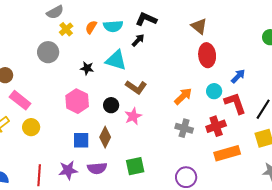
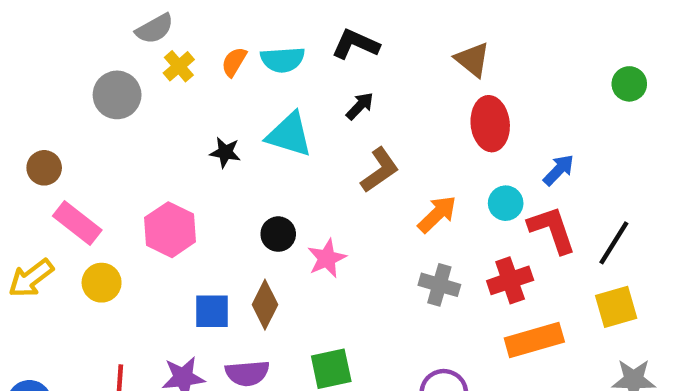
black arrow: (138, 40) -> (360, 106), moved
gray circle: (48, 52) -> (117, 95), moved
brown L-shape: (136, 87) -> (380, 170), moved, turned -70
pink hexagon: (77, 101) -> (170, 230), moved

